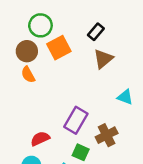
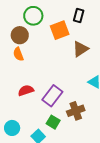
black rectangle: (96, 32) -> (79, 15), moved, turned -32
orange square: (59, 48) -> (60, 30), moved
red semicircle: (40, 139) -> (26, 90), moved

